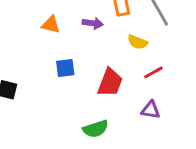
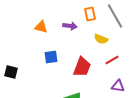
purple triangle: (150, 110) -> (118, 86), moved

